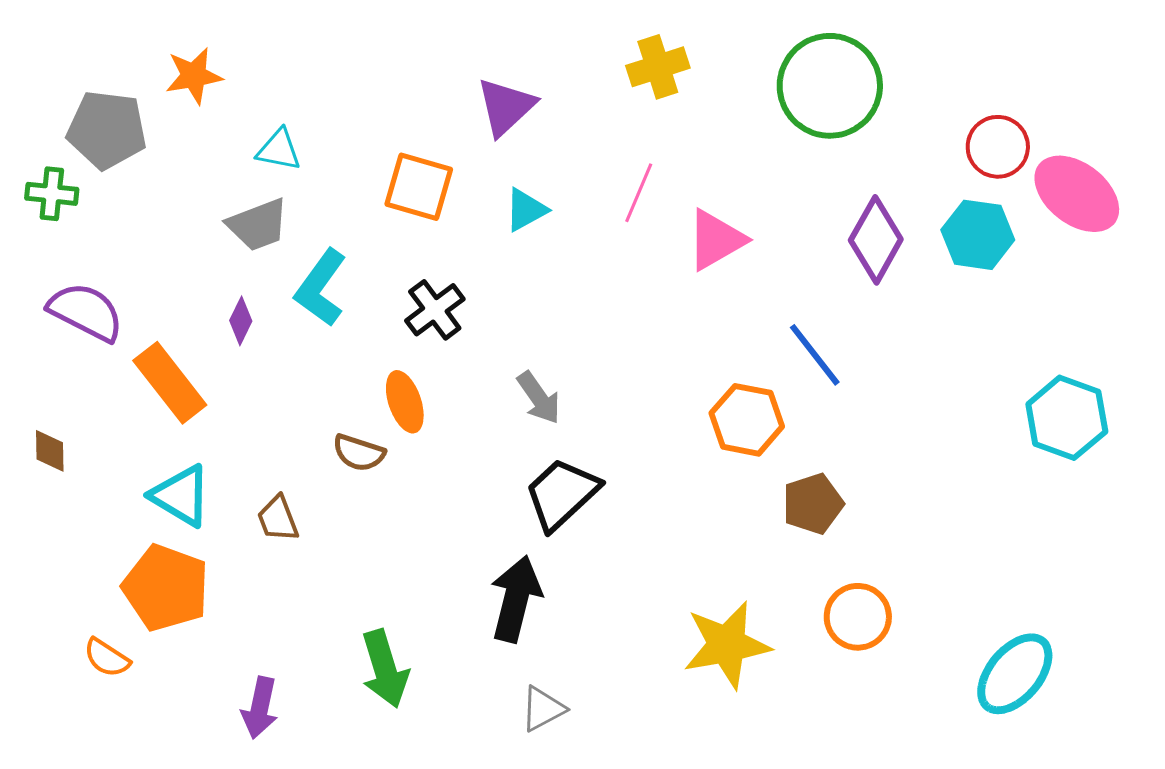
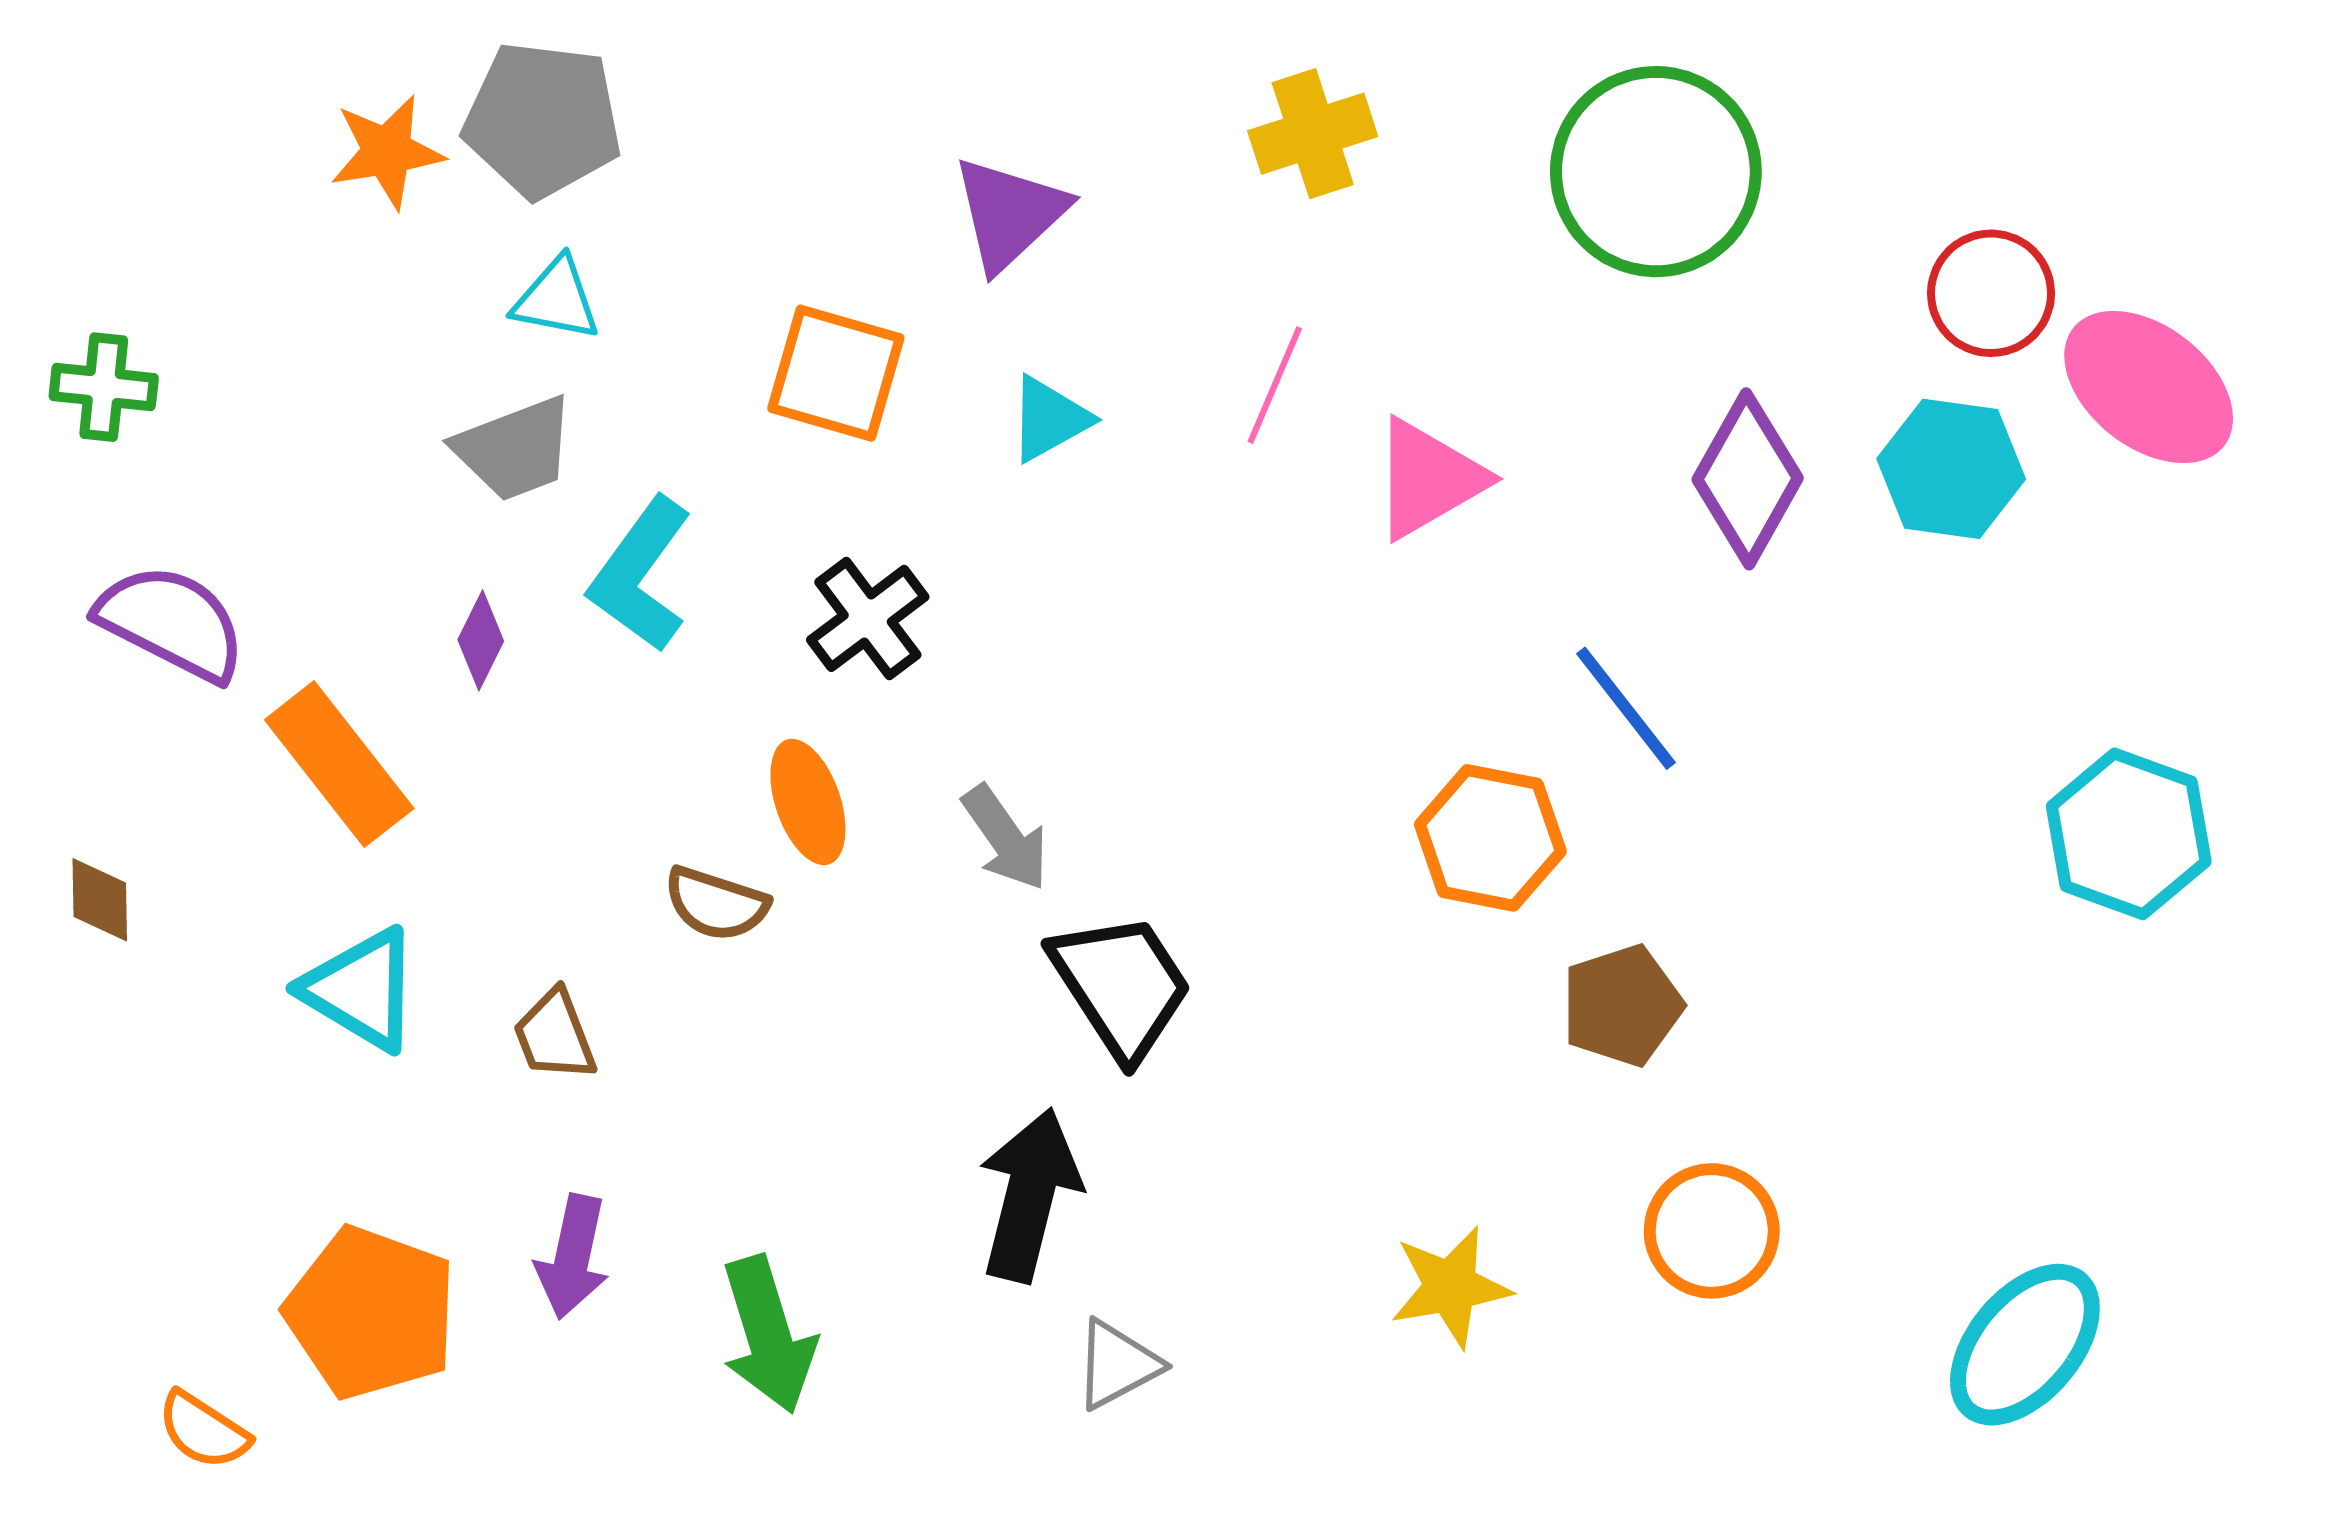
gray pentagon: (107, 130) -> (543, 120), moved
gray arrow: (539, 398) -> (1005, 838), moved
black trapezoid: (562, 494) -> (1121, 986), turned 100
orange pentagon: (166, 588) -> (371, 1313), moved
yellow star: (727, 645) -> (1450, 1287), size x0.7
orange semicircle: (107, 658) -> (203, 1430), moved
purple arrow: (260, 708) -> (573, 1257), moved
gray triangle: (543, 709) -> (1117, 1365), moved

